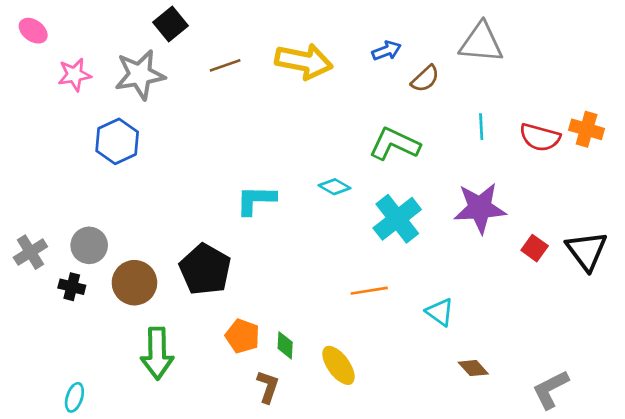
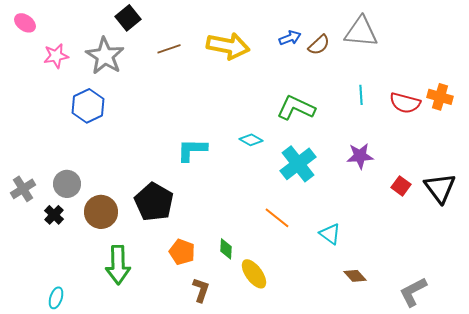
gray star: (140, 75) -> (105, 56), turned -30
brown semicircle: (425, 79) -> (319, 45), moved
purple star: (480, 208) -> (360, 156), size x0.7
black cross: (72, 287) -> (54, 215), turned 30
orange line: (369, 291) -> (277, 218), turned 48
green diamond: (285, 345) -> (226, 249), moved

